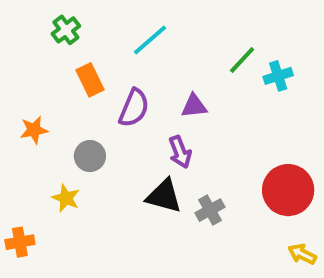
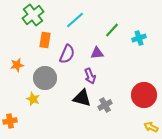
green cross: (66, 30) -> (33, 15), size x1.5
green line: (242, 60) -> (112, 30), moved
orange rectangle: (90, 80) -> (45, 40), turned 35
gray circle: (90, 156) -> (45, 78), size x1.5

